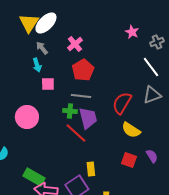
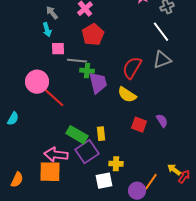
gray line: (81, 96) -> (77, 61), moved
green cross: (70, 111) -> (87, 71), moved
yellow semicircle: (131, 130) -> (127, 95), moved
red line: (76, 133) -> (54, 98), moved
green rectangle: (34, 177) -> (77, 135), moved

